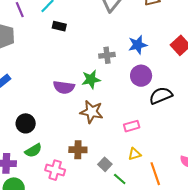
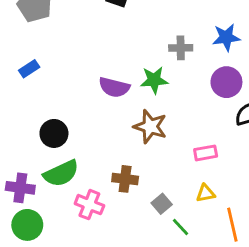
green semicircle: (33, 150) -> (61, 173), size x1.4

